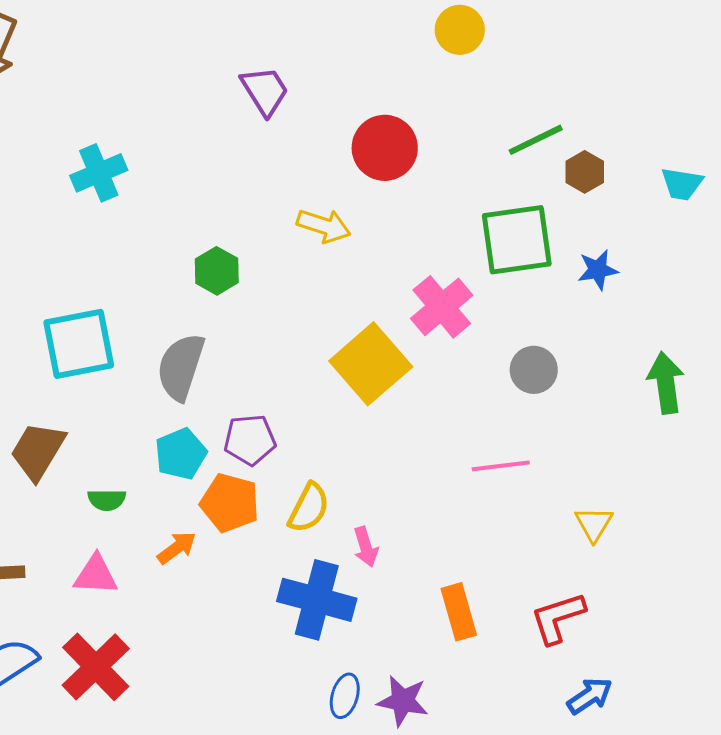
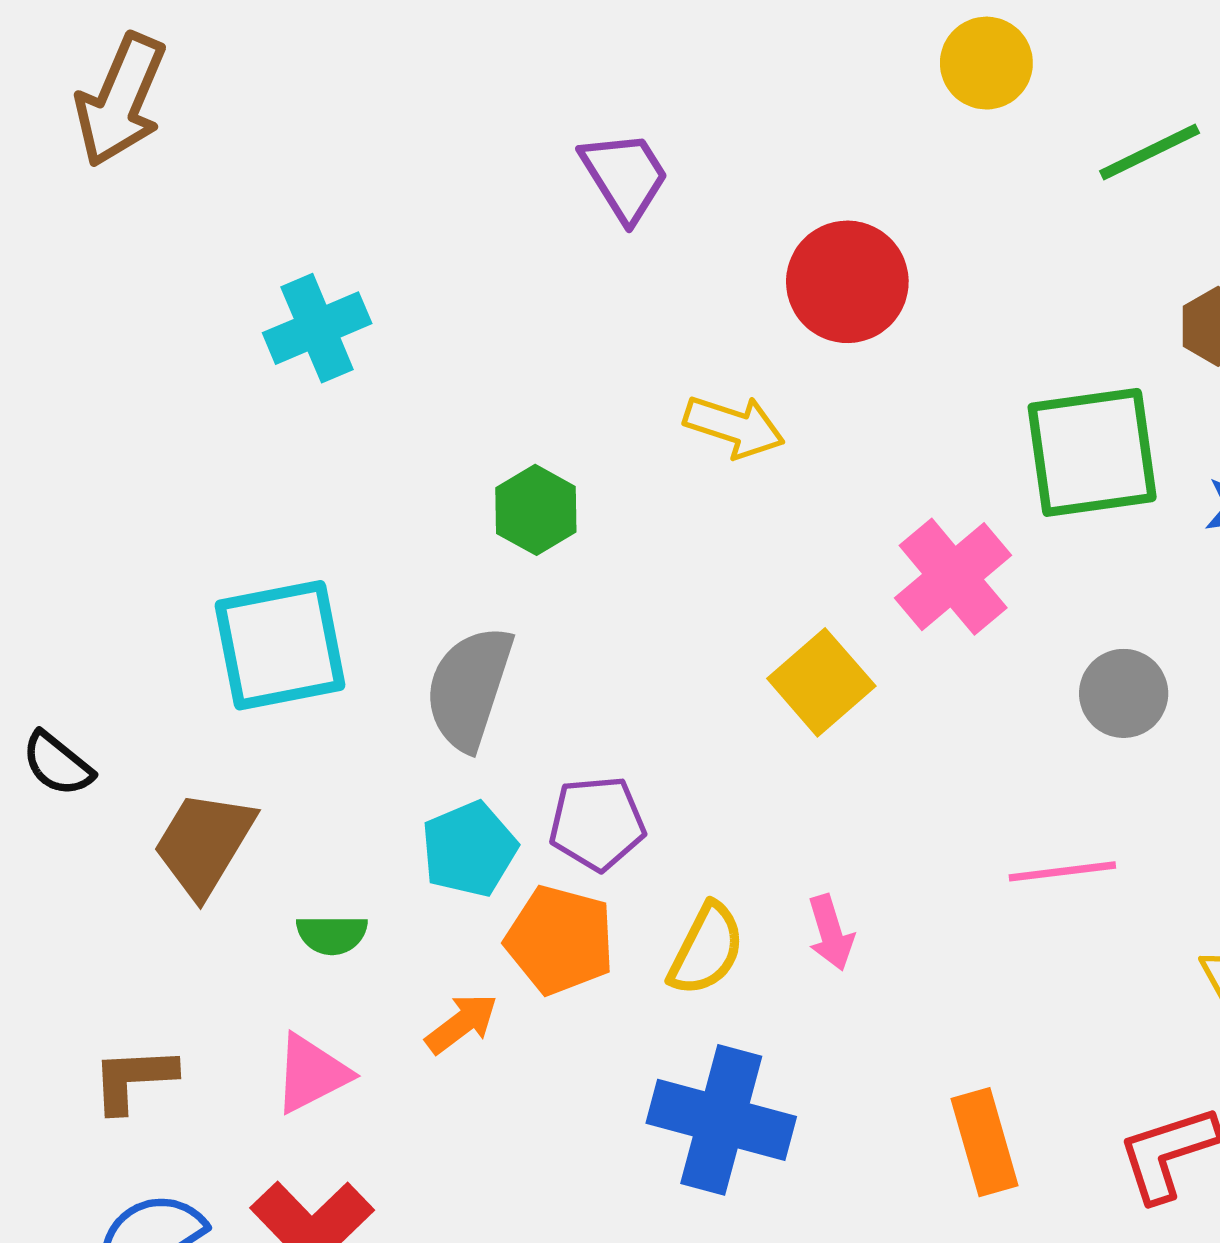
green line: (536, 140) -> (1150, 152), moved
yellow square: (371, 364) -> (821, 682), size x0.7
pink arrow: (366, 547) -> (831, 933), moved
pink triangle: (96, 575) -> (311, 1074), turned -30

